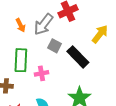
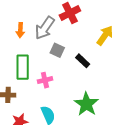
orange arrow: (21, 25) -> (20, 30), turned 32
black rectangle: (78, 57) -> (83, 61), size x0.6

